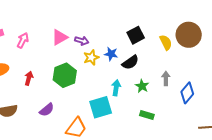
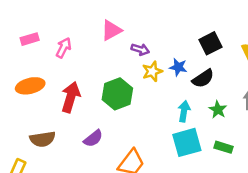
pink triangle: (60, 37) -> (111, 30), moved
red arrow: (29, 78) -> (71, 97), size x1.6
cyan square: (101, 107) -> (187, 142), moved

